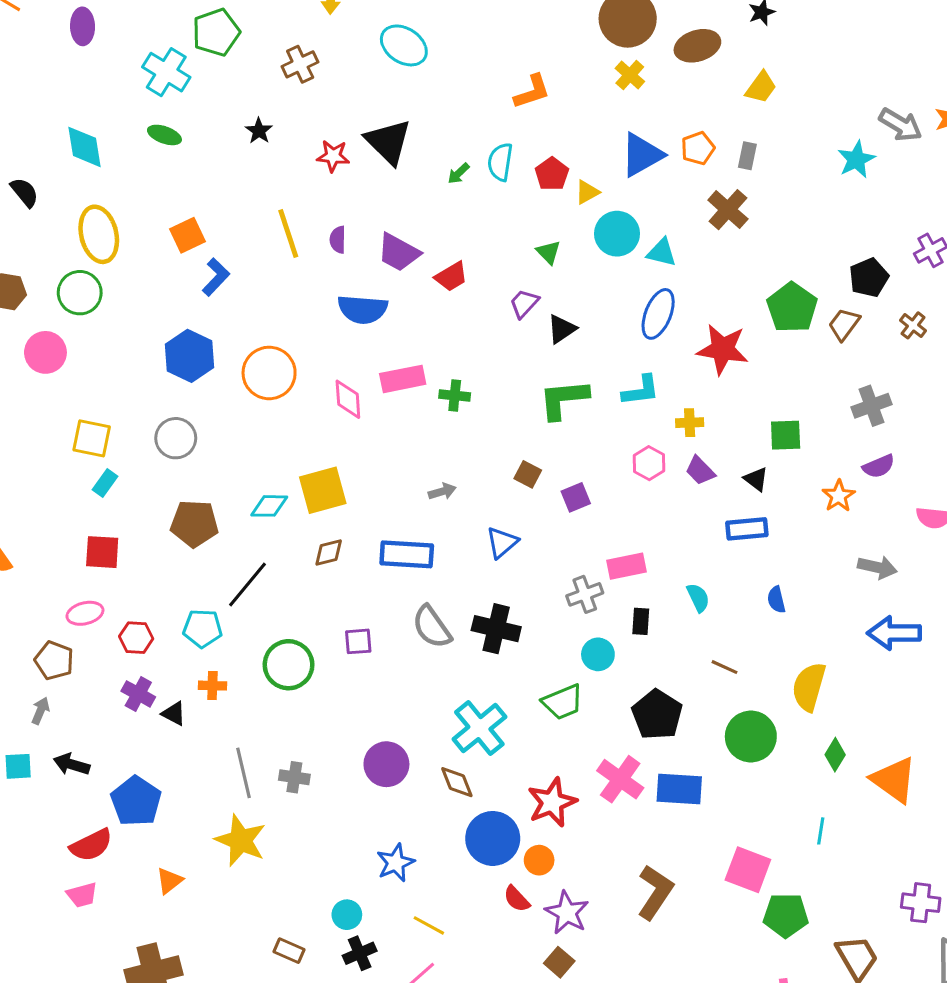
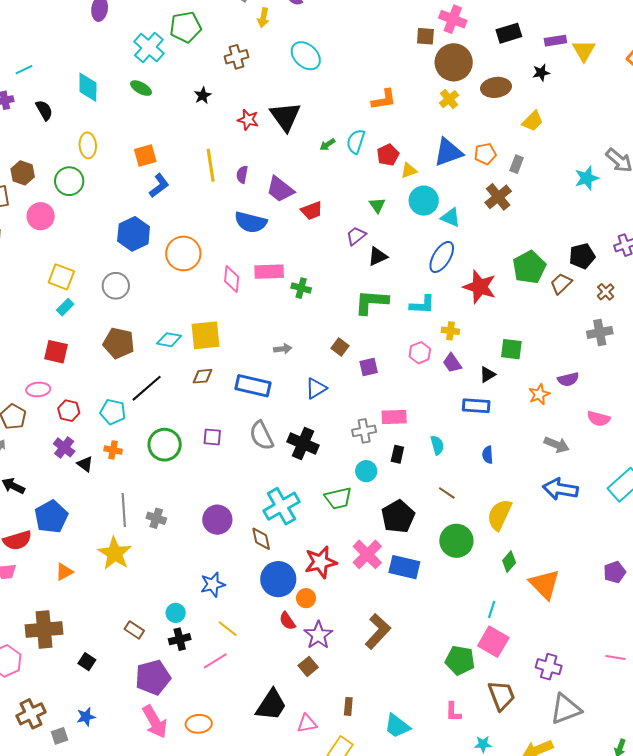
yellow ellipse: (99, 234) -> (88, 145), size x0.7
gray cross: (872, 406) -> (600, 332), moved
black triangle: (756, 479) -> (487, 375), turned 42
pink square: (748, 870) -> (493, 642), moved

